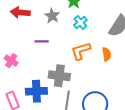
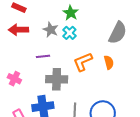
cyan cross: (80, 23) -> (69, 33), moved
gray cross: (59, 76) -> (57, 79), moved

